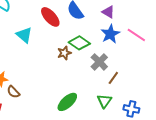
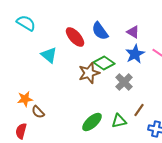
brown star: (64, 53) -> (89, 73), size x1.5
brown line: (113, 78) -> (139, 110), moved
green triangle: (104, 101) -> (119, 121), moved, turned 42

